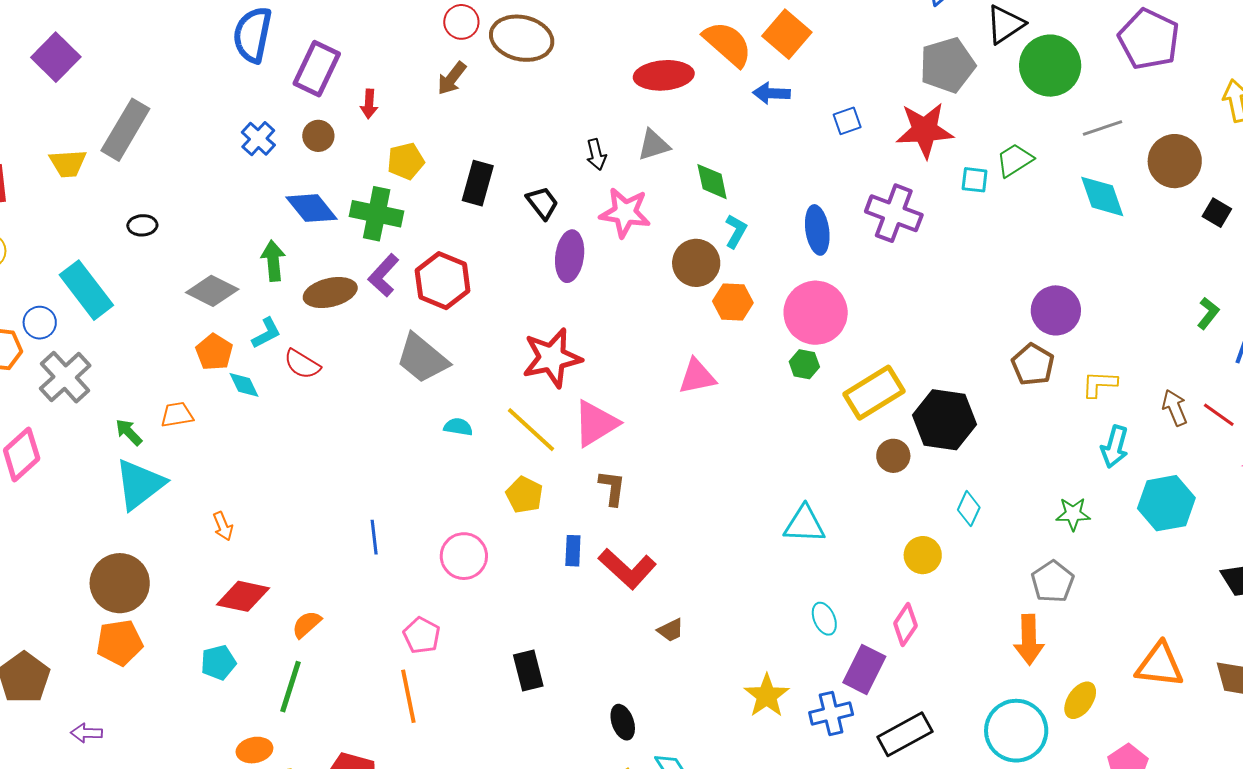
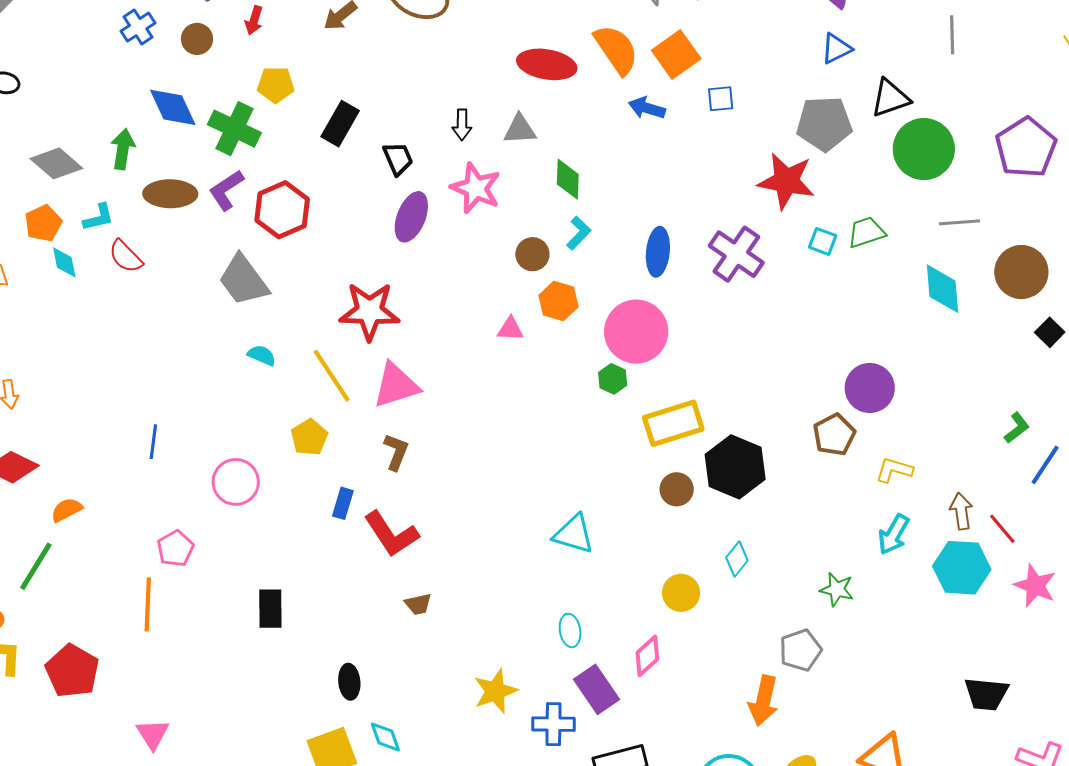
blue square: (847, 121) -> (721, 99), moved
brown circle: (696, 263) -> (532, 254), size x0.7
pink triangle: (697, 377) -> (510, 329), moved, size x0.7
cyan hexagon: (1166, 503) -> (962, 568), moved
purple rectangle: (864, 669) -> (596, 689), turned -75

